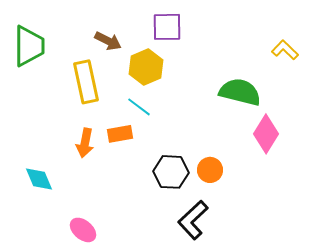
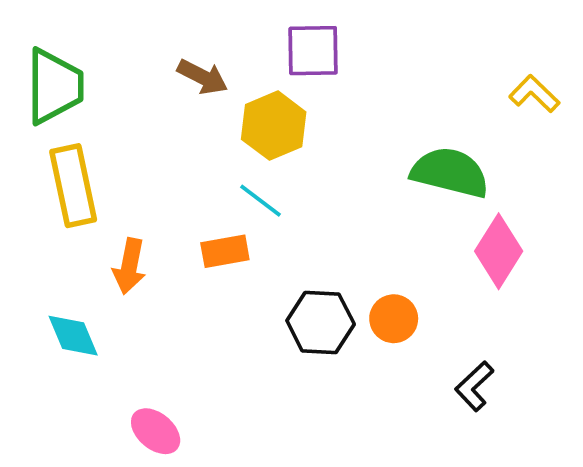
yellow rectangle: (86, 82) -> (73, 186), moved
orange arrow: (85, 143) -> (129, 266), moved
black L-shape: (193, 220) -> (474, 386), moved, size x0.7

